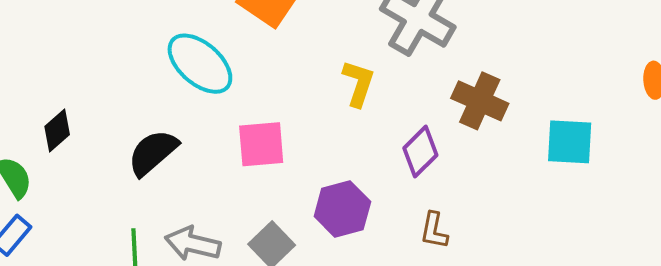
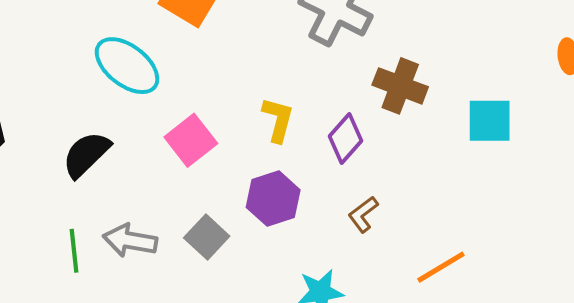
yellow L-shape: (358, 83) -> (278, 120), moved
pink square: (261, 144) -> (191, 140), turned -30
brown L-shape: (434, 231) -> (363, 214), turned 45

